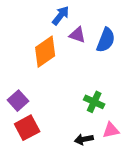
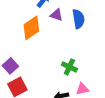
blue semicircle: (106, 40) -> (78, 19), turned -30

